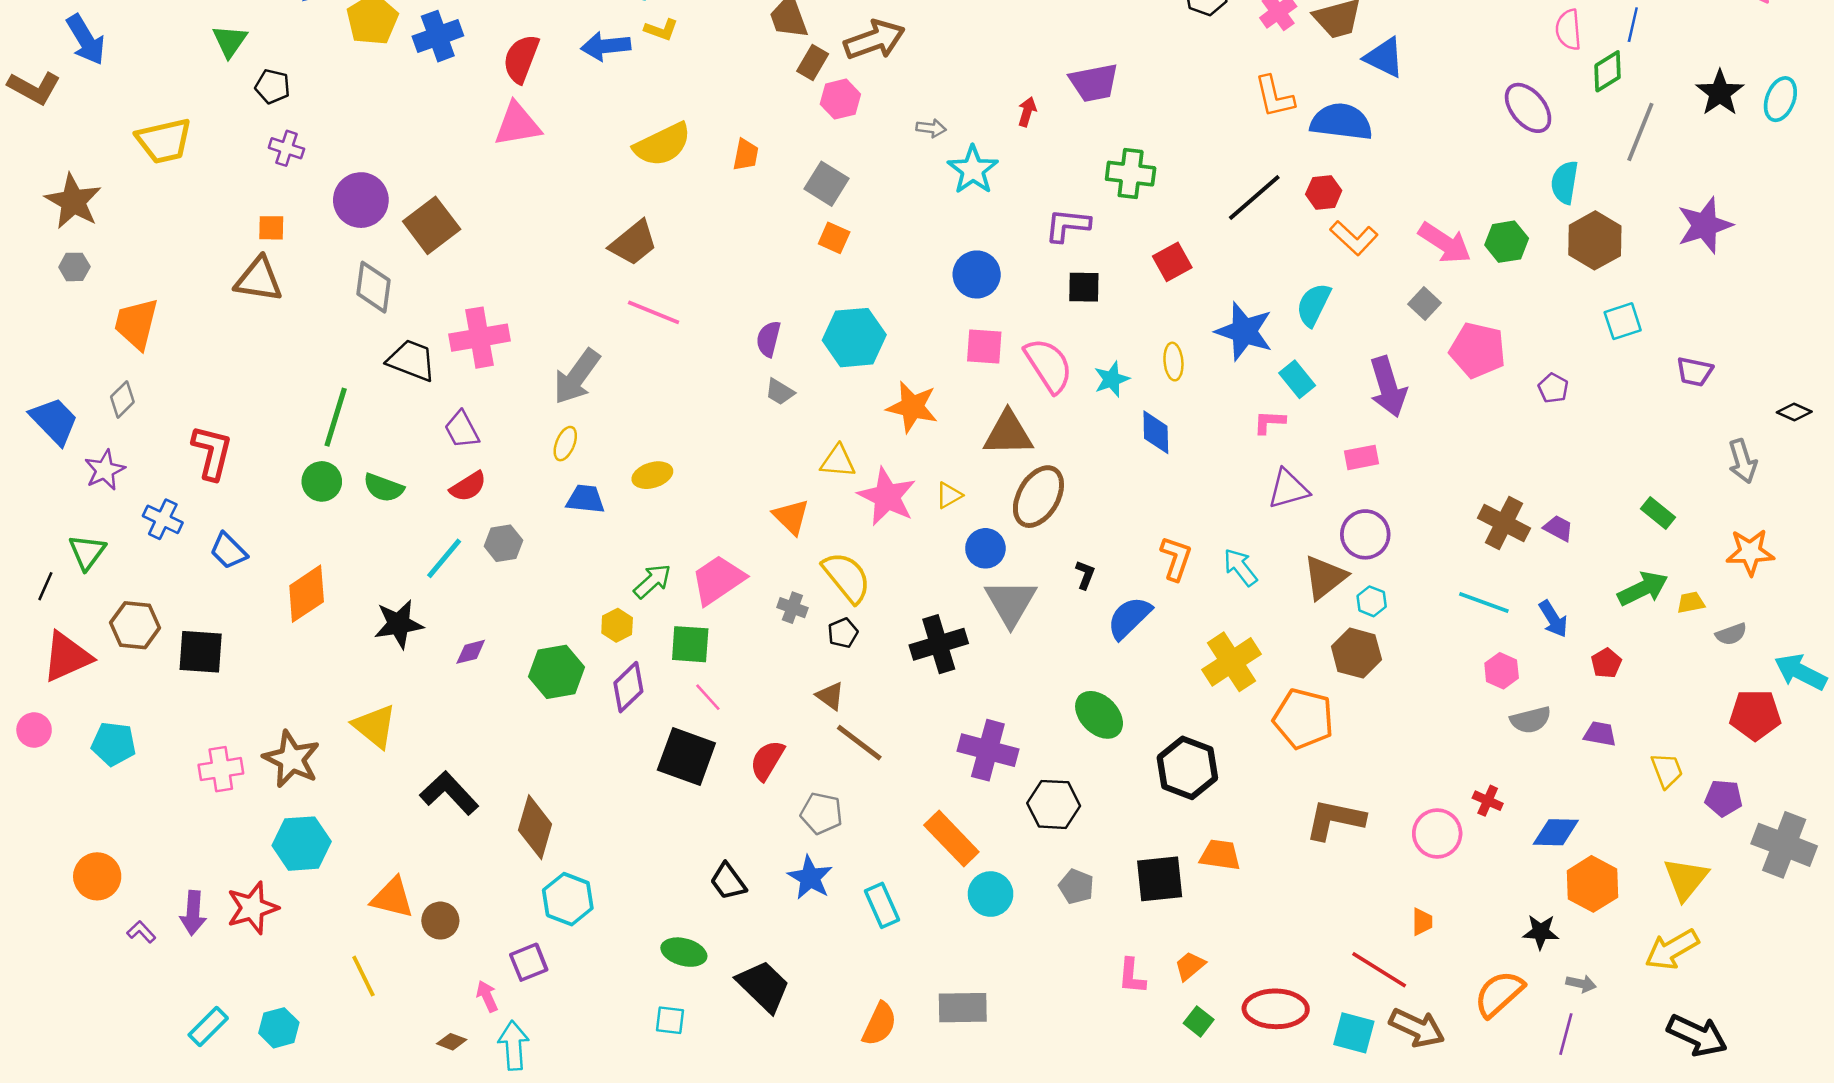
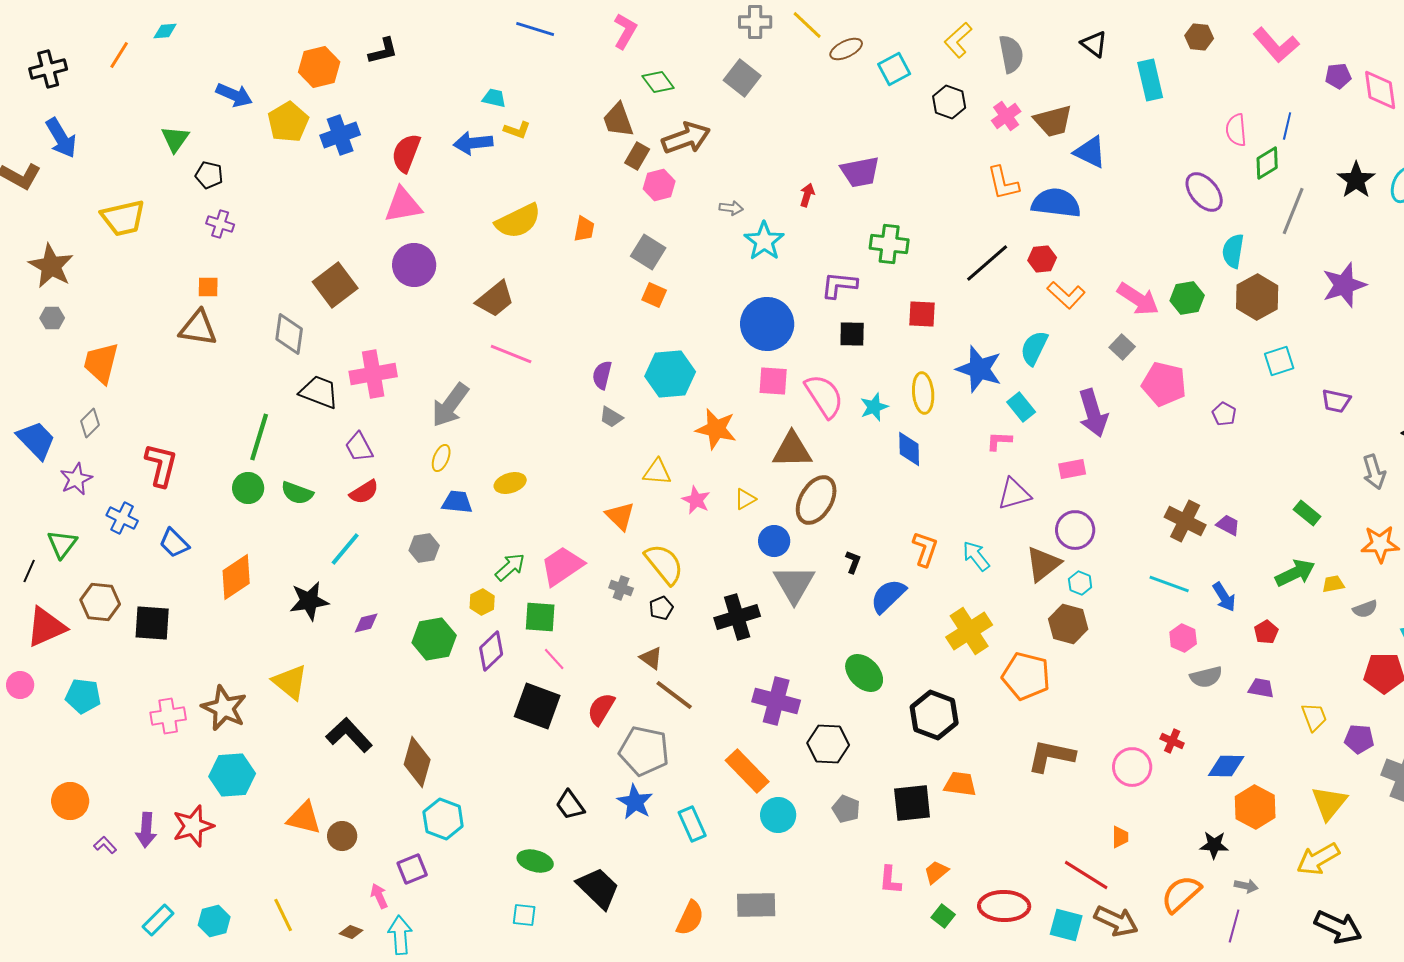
purple circle: (361, 200) -> (414, 265), moved
red square: (1172, 262) -> (922, 314), turned 32
blue circle: (977, 274) -> (767, 324), size x1.4
yellow ellipse: (1173, 362) -> (923, 393), size x1.4
pink star: (887, 497) -> (696, 500), size x0.6
gray hexagon: (503, 543) -> (424, 548), moved
gray pentagon: (821, 813) -> (644, 751), size x1.5
yellow line: (363, 976) -> (283, 915), moved

